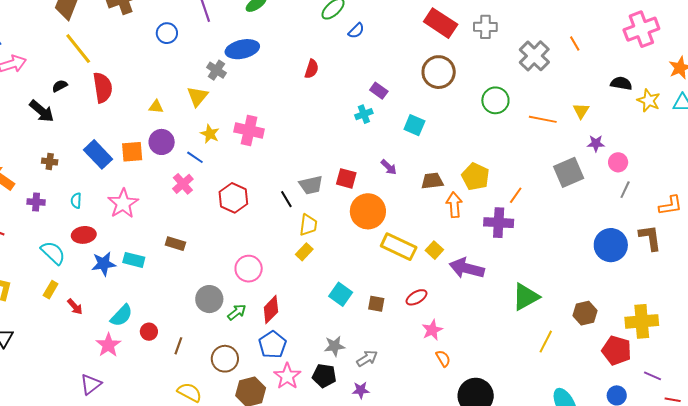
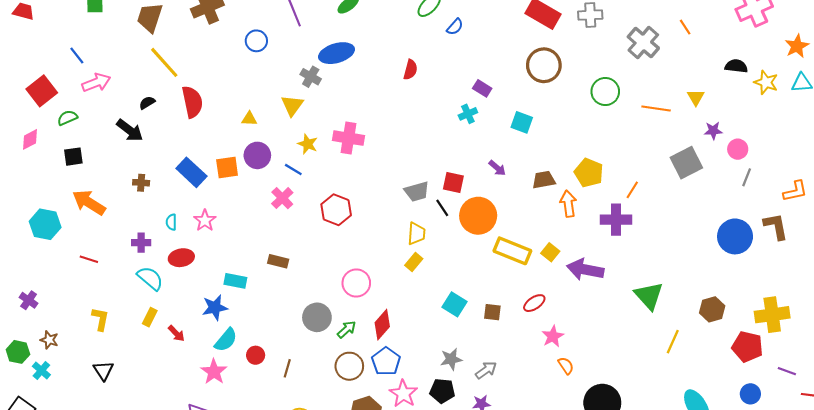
black line: (286, 199) -> (442, 208), moved
purple cross: (36, 202) -> (141, 243), moved
pink star: (123, 203) -> (205, 220), moved, size x0.7
blue star: (104, 264) -> (215, 308), moved
green triangle: (526, 297) -> (649, 296), turned -40
brown circle: (225, 359) -> (349, 366), moved

